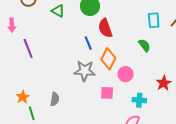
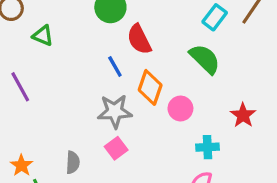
green triangle: (58, 11) -> (43, 36), moved
cyan rectangle: (154, 20) -> (215, 17), turned 49
green semicircle: (144, 45) -> (205, 59), size x1.5
pink square: (107, 93) -> (116, 148), moved, turned -32

